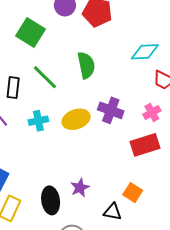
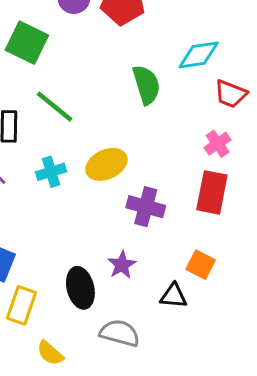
green semicircle: (86, 65) -> (146, 85), moved
purple cross: (111, 110) -> (146, 207), moved
red rectangle: (145, 145) -> (212, 192), turned -56

